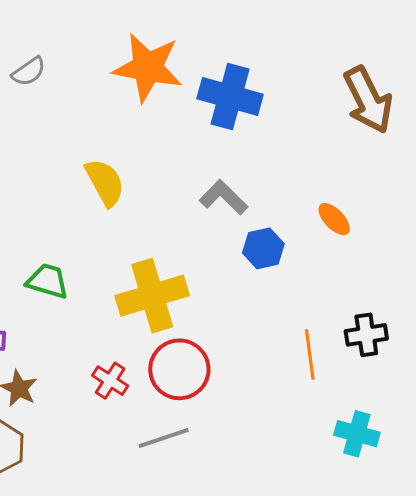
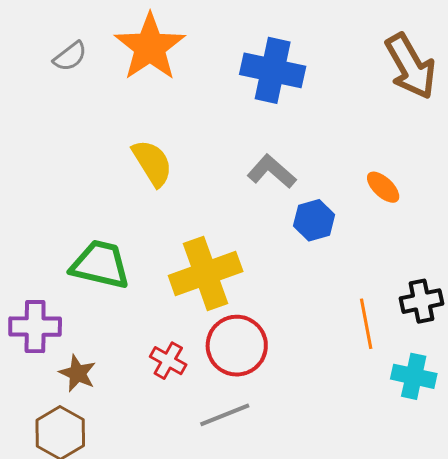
orange star: (148, 67) -> (150, 47), moved, turned 30
green trapezoid: (48, 281) -> (100, 265), size x1.4
cyan cross: (357, 434) -> (414, 376), moved

